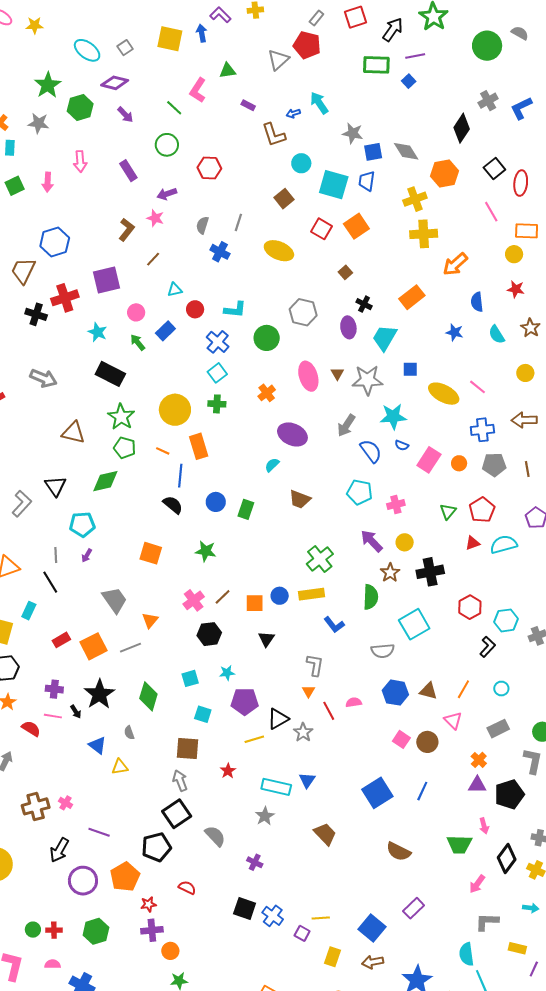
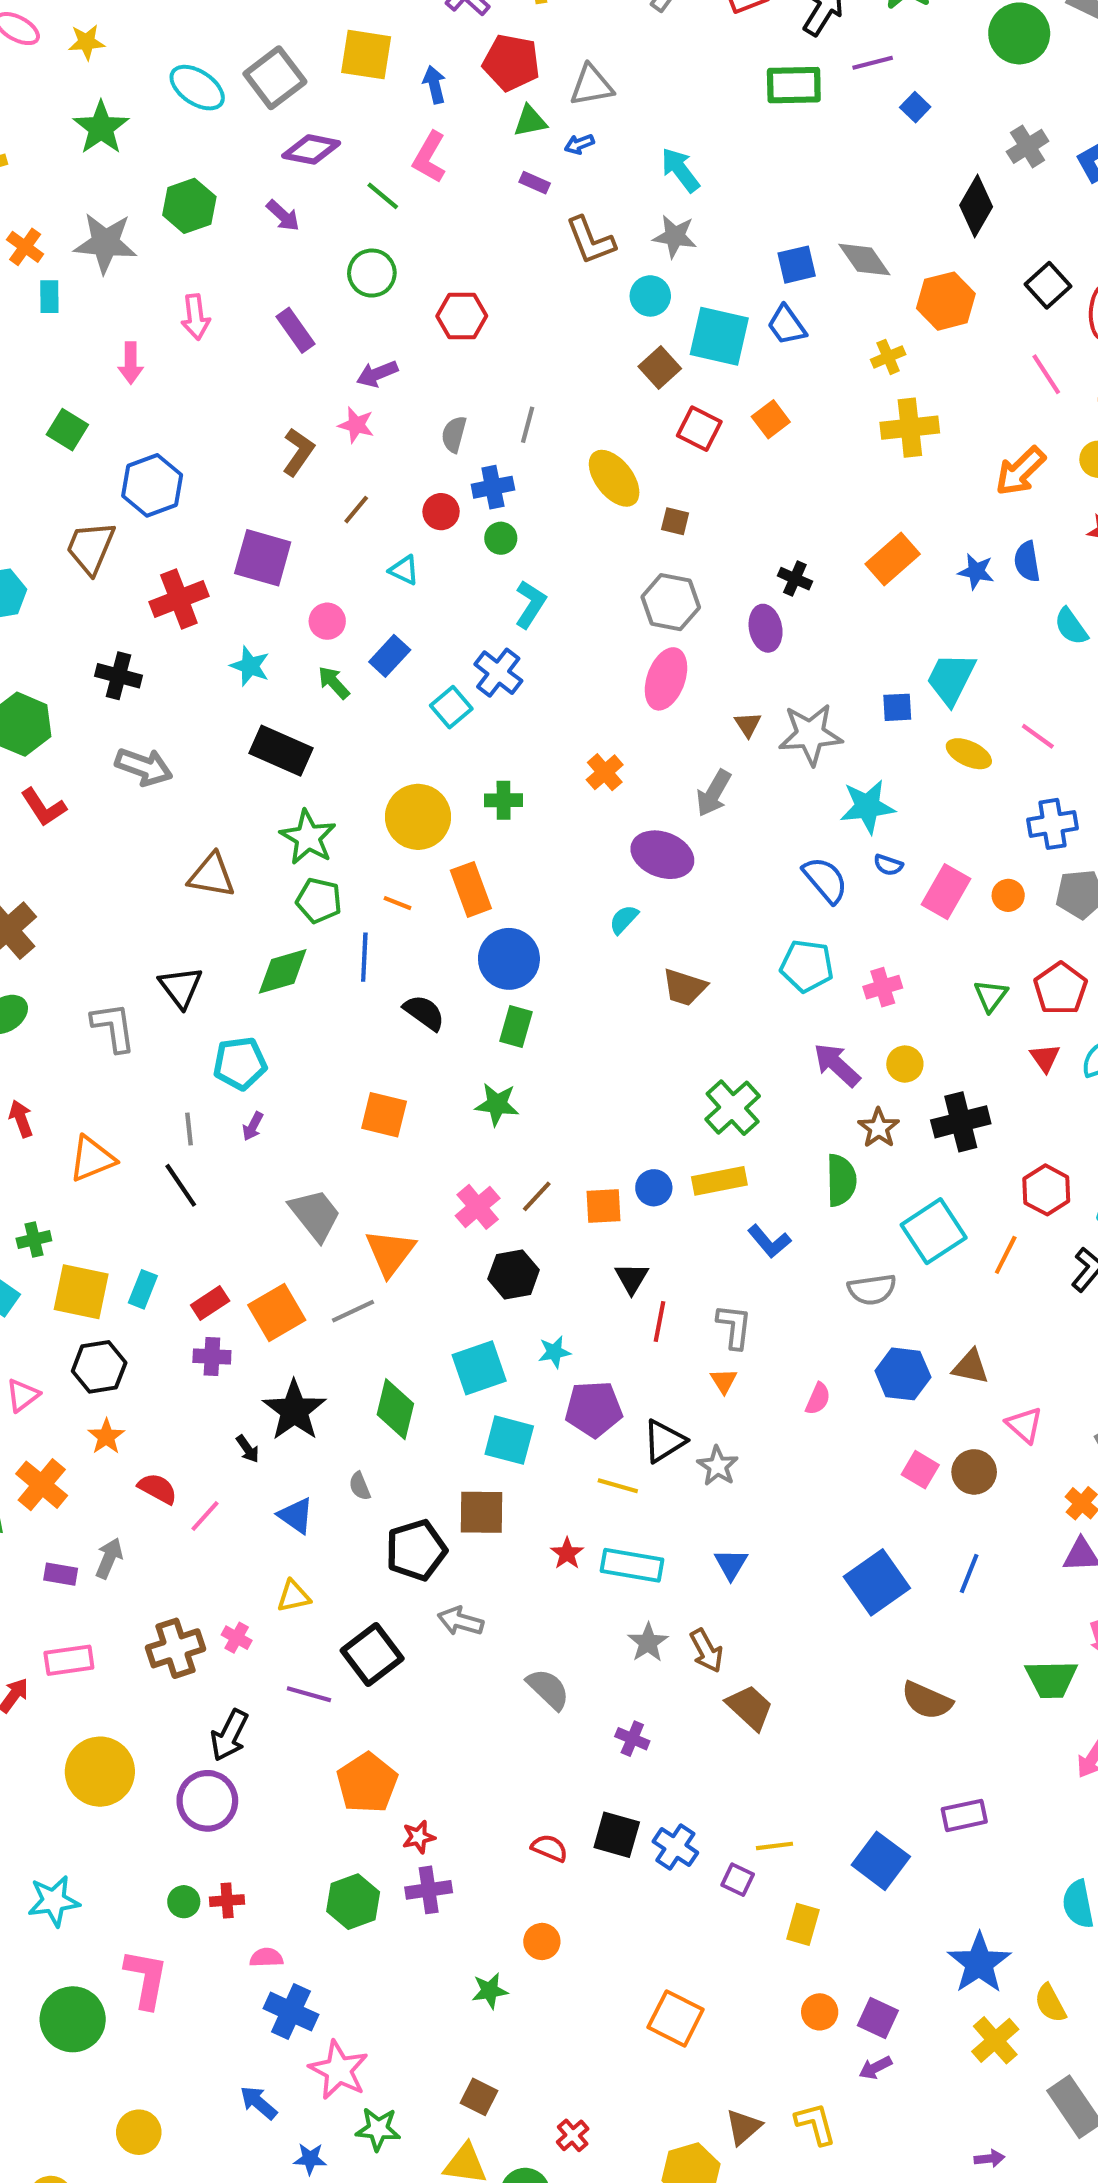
blue arrow: (202, 33) -> (434, 85), moved
red pentagon: (307, 45) -> (511, 62), moved
gray square: (125, 48) -> (275, 78), size x1.8
gray triangle: (278, 60) -> (591, 85), turned 35
green triangle: (227, 71) -> (530, 121), moved
blue square: (409, 81) -> (915, 107), moved
purple diamond: (115, 83) -> (311, 149), moved
green star: (48, 85) -> (101, 128), moved
blue arrow: (293, 113) -> (579, 144), moved
gray star: (38, 123) -> (105, 243), size x1.4
gray star: (353, 133) -> (675, 236), moved
blue trapezoid: (367, 181) -> (787, 325), turned -40
green square: (15, 186) -> (67, 430), moved, turned -30
brown square: (284, 199) -> (660, 368), moved
yellow cross: (415, 199) -> (888, 357), size x0.7
orange square: (356, 226) -> (771, 419), size x0.7
yellow ellipse: (279, 251) -> (614, 478), turned 32
blue cross: (220, 252) -> (493, 487), turned -36
orange arrow: (455, 264) -> (1020, 471), moved
brown square: (345, 272) -> (675, 521), moved, turned -32
purple square: (106, 280) -> (263, 558), turned 32
cyan triangle: (175, 290) -> (404, 570), turned 42
red circle: (195, 309) -> (441, 512), moved
cyan L-shape: (235, 310) -> (530, 604), turned -60
black cross: (36, 314) -> (119, 676), moved
blue star: (455, 332) -> (976, 571), moved
green circle: (267, 338) -> (501, 538), moved, size x0.6
cyan trapezoid: (385, 338) -> (951, 679), moved
cyan square: (217, 373) -> (451, 707), moved
pink ellipse: (308, 376) -> (666, 679), moved, turned 40
yellow ellipse: (444, 394) -> (969, 754), size x0.7
gray arrow: (346, 425) -> (714, 793), moved
blue line: (180, 476) -> (364, 957), moved
blue circle: (216, 502) -> (509, 959), moved, size x1.5
gray L-shape: (22, 504) -> (113, 1027), turned -48
green rectangle: (246, 509) -> (516, 1026), moved
red triangle: (473, 543) -> (1045, 1058), turned -42
cyan rectangle: (29, 611) -> (143, 1289), moved
orange triangle: (150, 620) -> (390, 1253), size x1.5
cyan square: (190, 678) -> (479, 1368), size x1.5
purple cross: (54, 689) -> (212, 1357), moved
orange line: (463, 689) -> (1006, 1255), moved
pink semicircle: (354, 702) -> (818, 1399), turned 126
red line: (329, 711) -> (660, 1322), moved, turned 42
cyan square: (203, 714) -> (509, 1440), size x1.4
pink line: (53, 716) -> (205, 1516), moved, turned -54
yellow line: (254, 739) -> (618, 1486), turned 36
yellow triangle: (120, 767) -> (294, 1596), moved
gray arrow: (180, 781) -> (461, 1621), moved, turned -50
cyan rectangle: (276, 787) -> (632, 1565), moved
black square: (177, 814) -> (372, 1655), moved
brown trapezoid: (325, 834) -> (750, 1707), moved
black pentagon: (156, 847) -> (416, 1550), moved
purple circle: (83, 881) -> (207, 1801), moved
red semicircle: (187, 888) -> (549, 1848), moved
purple rectangle: (414, 908) -> (964, 1815), turned 35
green hexagon: (96, 931) -> (353, 1902), moved
orange circle: (170, 951) -> (542, 1941), moved
brown arrow: (373, 962) -> (706, 1651), moved, turned -105
pink semicircle: (53, 964) -> (266, 1958), moved

